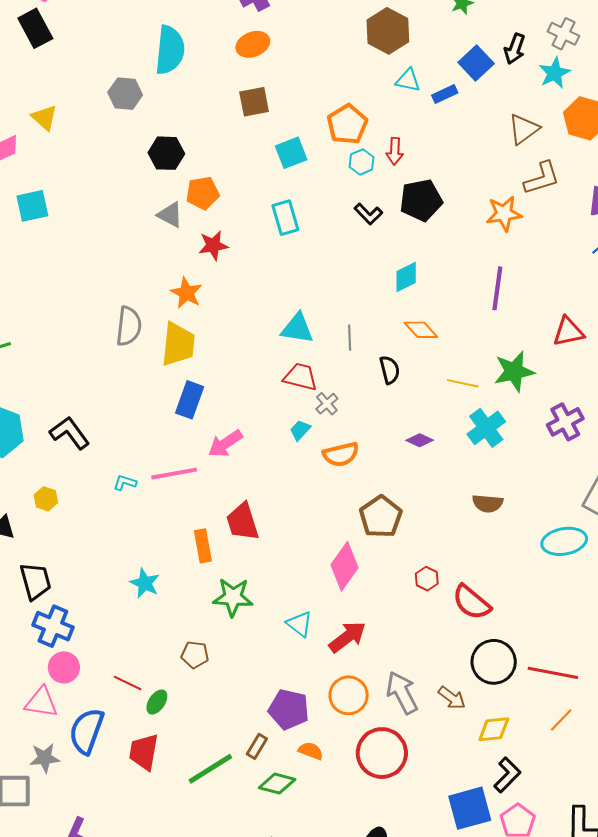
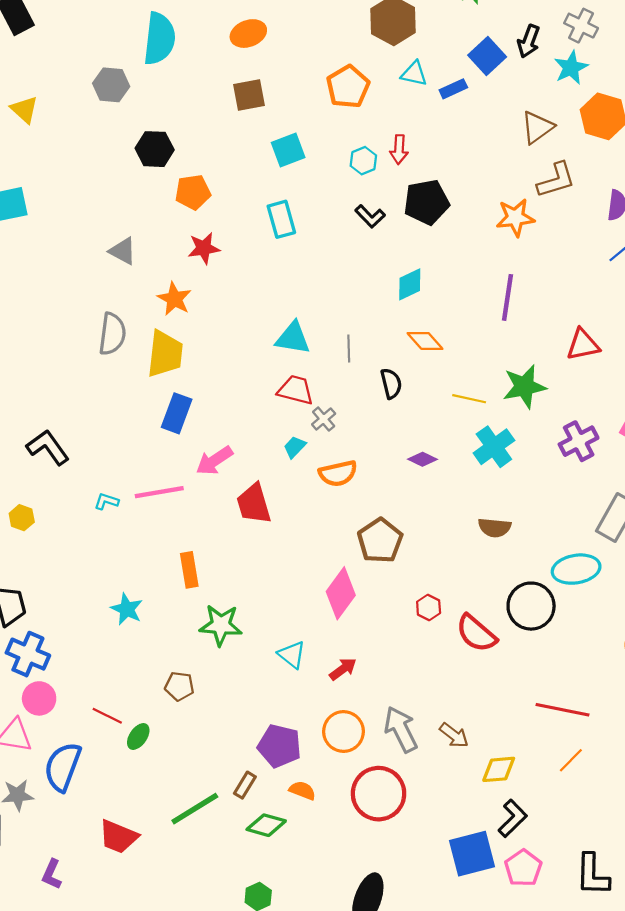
orange pentagon: (347, 124) -> (348, 87), moved
gray triangle: (170, 215) -> (123, 251), moved
red trapezoid: (243, 522) -> (254, 504), moved
red arrow: (347, 637) -> (343, 669), size x0.7
black circle: (494, 662) -> (531, 606), moved
red trapezoid: (144, 752) -> (118, 837), moved, turned -78

